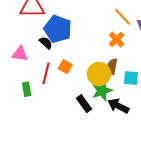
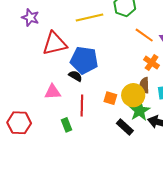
orange cross: (117, 39) -> (152, 63), moved
orange square: (65, 67) -> (110, 98), moved

